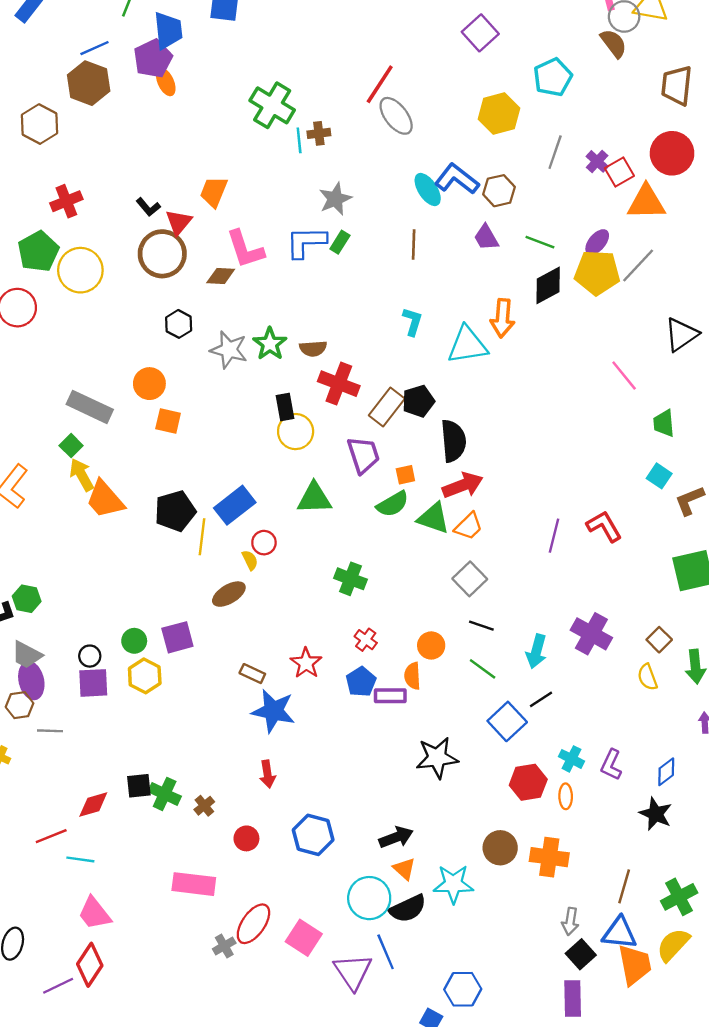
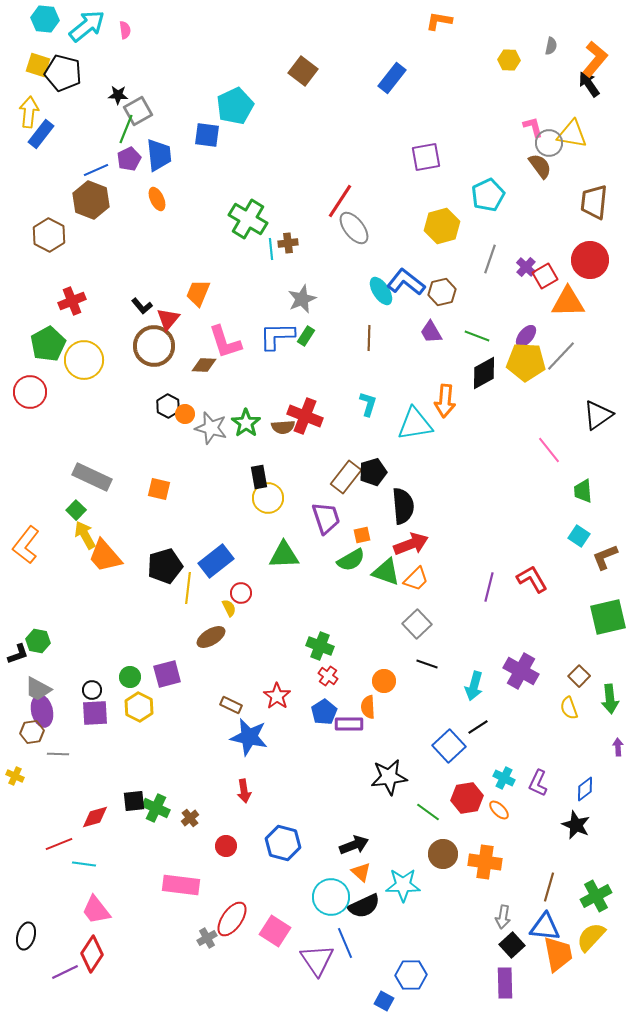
purple square: (480, 33) -> (426, 157), turned 32
purple pentagon: (153, 59) -> (129, 159), moved, size x0.7
orange circle: (149, 384) -> (185, 414), moved, size x0.7
red cross: (339, 384) -> (305, 416), moved
green cross: (350, 579) -> (320, 646), moved
green line: (483, 669) -> (428, 812), moved
orange ellipse: (566, 796) -> (499, 810), turned -45

